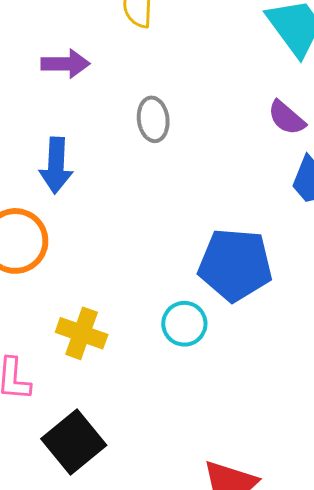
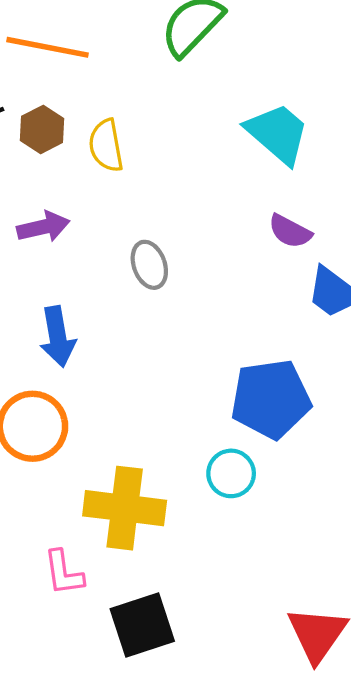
yellow cross: (82, 333) -> (125, 508), size x1.5
black square: (74, 442) -> (142, 625), turned 34

